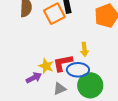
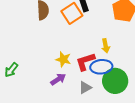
yellow star: (46, 66) -> (63, 59), moved

